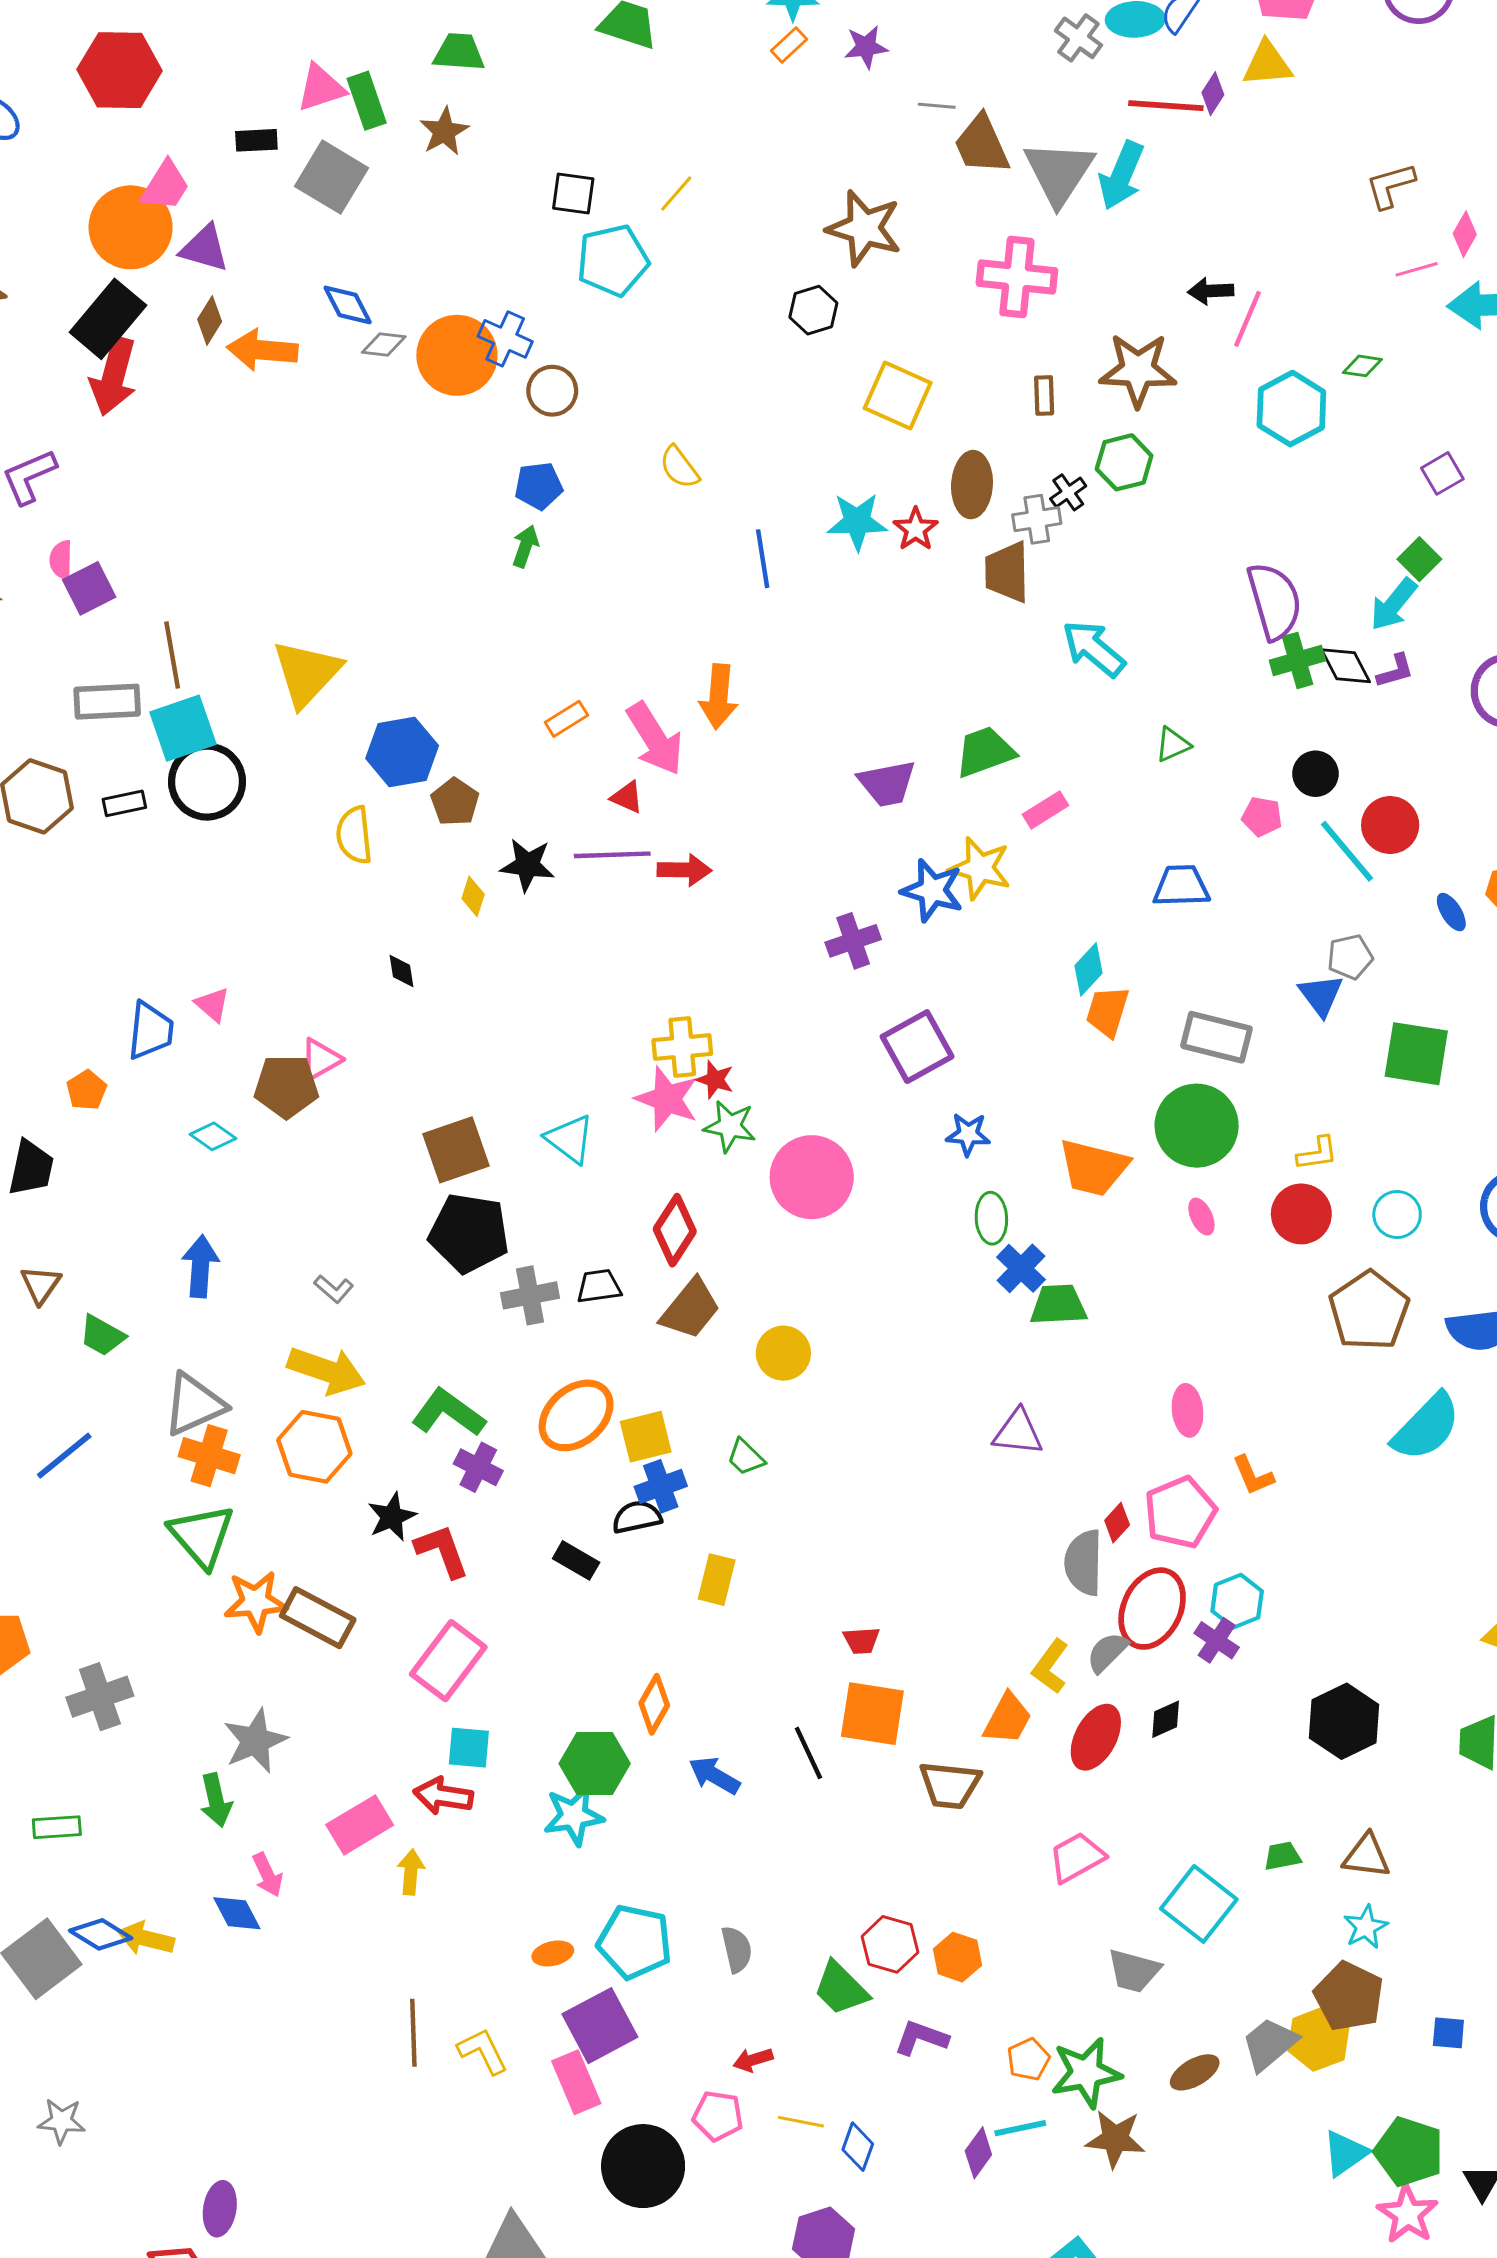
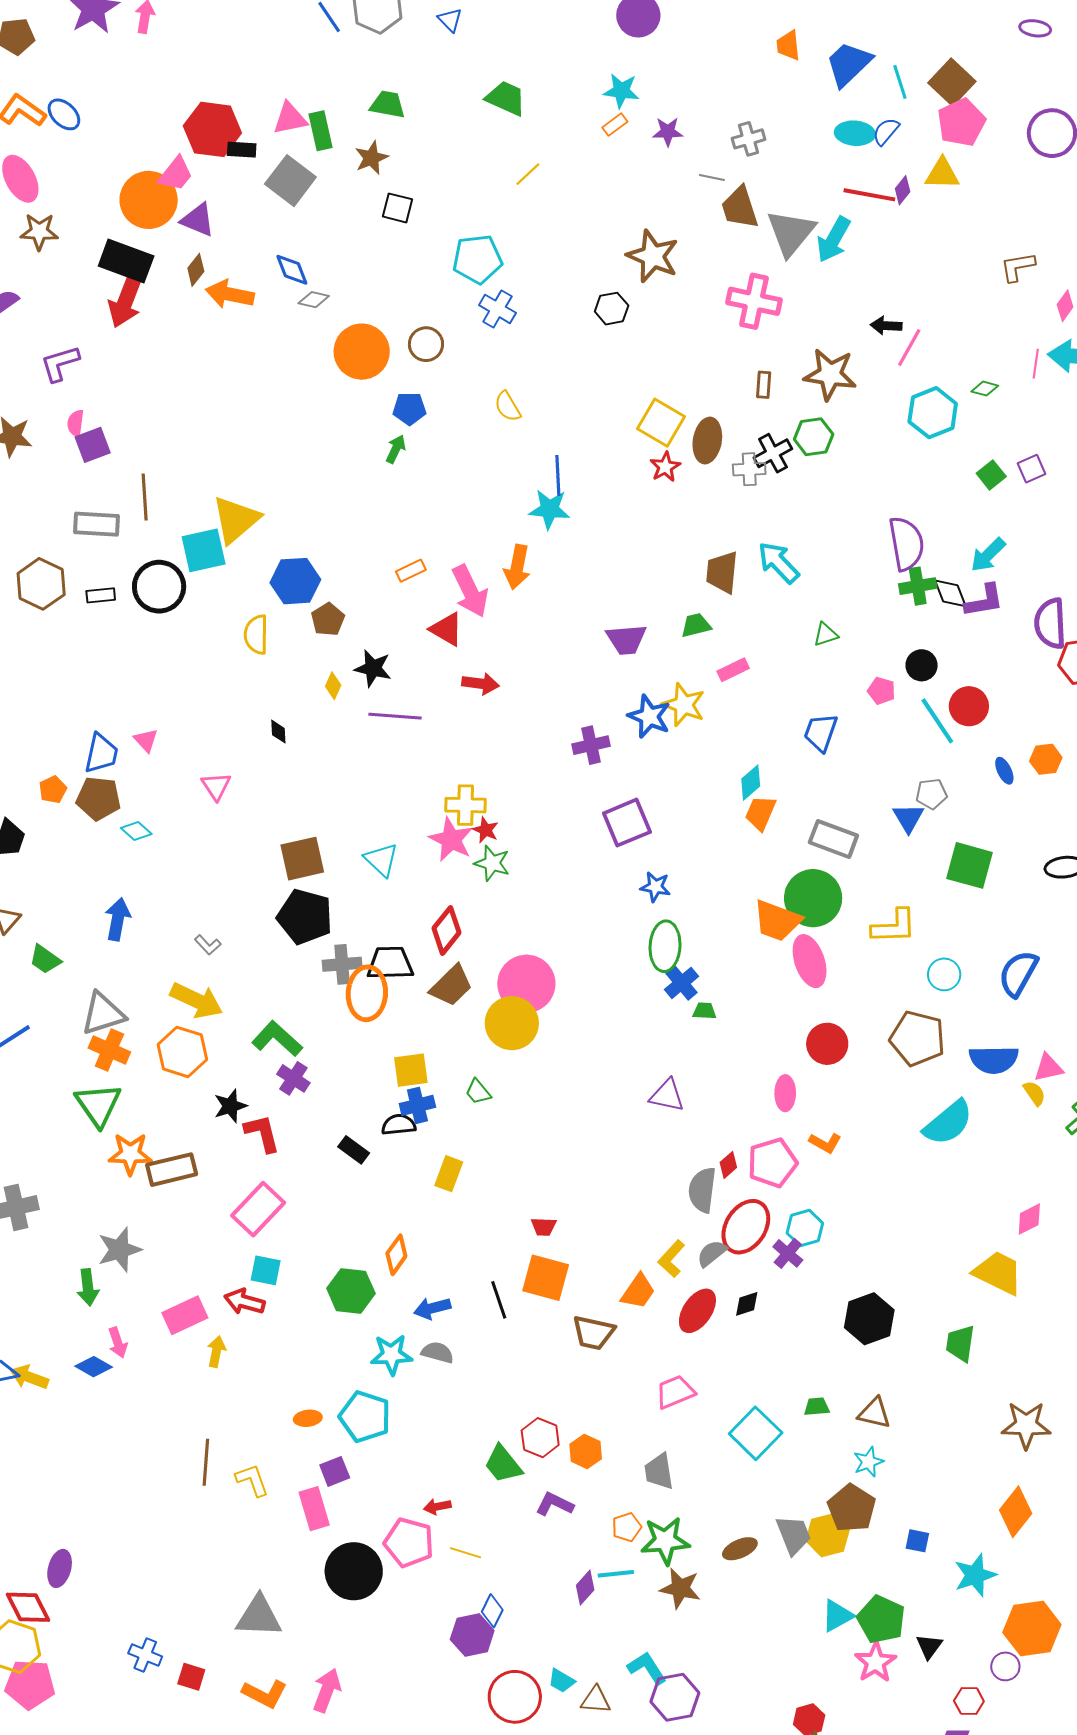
gray cross: (1078, 38) -> (748, 139), moved, turned 32
red hexagon: (120, 70) -> (212, 129), moved
black square: (573, 194) -> (397, 208), moved
yellow line: (676, 194) -> (528, 174), moved
pink line: (1417, 269) -> (1036, 364), moved, turned -72
black rectangle: (108, 319) -> (126, 261), turned 64
blue cross: (505, 339) -> (497, 309), moved
orange circle: (457, 355) -> (362, 352), moved
yellow square: (898, 396) -> (661, 423), moved
black cross: (1068, 492) -> (773, 453), size x1.5
cyan star: (857, 522) -> (549, 509), moved
green square: (1419, 559) -> (991, 475), moved
brown trapezoid: (1007, 572) -> (722, 572), moved
purple L-shape: (1395, 671) -> (984, 601), size x1.5
cyan square: (183, 728) -> (204, 550), moved
green trapezoid: (985, 752) -> (696, 625), size x0.7
red triangle: (627, 797) -> (447, 629), size x1.5
purple line: (612, 855) -> (395, 716), moved
blue trapezoid: (1181, 886) -> (821, 732), turned -75
pink triangle: (321, 1059) -> (216, 786), turned -40
brown pentagon: (286, 1086) -> (98, 798), moved
yellow L-shape: (1317, 1153) -> (894, 926), size x1.6
orange trapezoid: (1094, 1168) -> (777, 921), moved
pink circle: (812, 1177) -> (526, 984), moved
red circle: (1301, 1214) -> (827, 1044), moved
pink ellipse: (1201, 1217) -> (810, 961), size x2.0
green ellipse: (991, 1218) -> (665, 946), size x1.4
black trapezoid: (599, 1286) -> (390, 963), size x1.5
green trapezoid: (1058, 1305) -> (704, 1011), size x0.6
brown pentagon: (1369, 1311) -> (918, 1038), turned -30
yellow circle: (783, 1353) -> (512, 1023), size x1.4
orange ellipse: (576, 1415) -> (367, 993), moved, turned -52
orange L-shape: (1253, 1475) -> (825, 1143), turned -44
brown rectangle: (318, 1618) -> (172, 1170), turned -48
blue arrow: (714, 1775) -> (432, 1308), turned -51
cyan star: (574, 1816) -> (391, 1355), moved
blue diamond: (237, 1913) -> (94, 1367), turned -39
gray semicircle: (737, 1949) -> (438, 1352), moved, turned -68
gray trapezoid: (1134, 1971) -> (659, 1471), moved, turned 60
purple square: (600, 2026) -> (335, 1471), size x0.6
gray trapezoid: (1269, 2044) -> (794, 1535), turned 102
pink pentagon: (718, 2116) -> (409, 1542), size x1.4
blue diamond: (858, 2147) -> (492, 1611), moved

